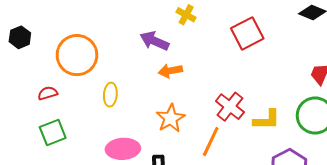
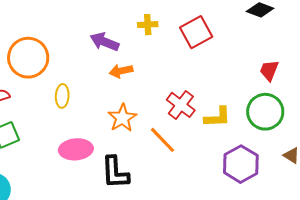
yellow cross: (186, 15) -> (148, 25), moved, turned -30
orange line: (211, 142) -> (163, 140), turned -68

